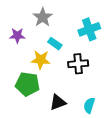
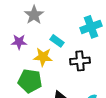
gray star: (43, 17) -> (34, 15), moved
purple star: (17, 35) -> (19, 42), moved

